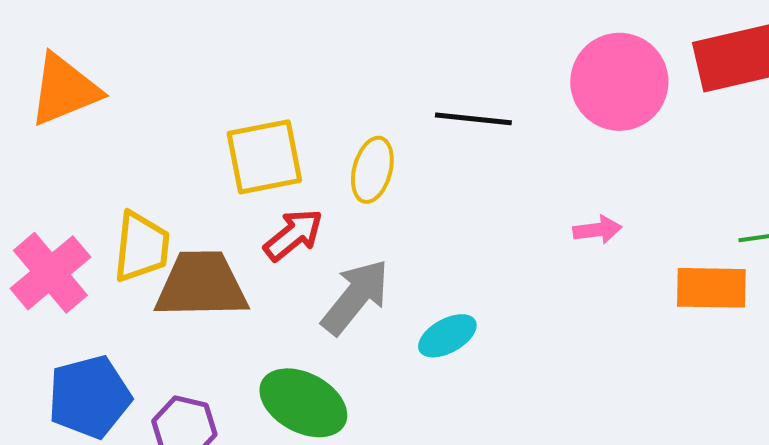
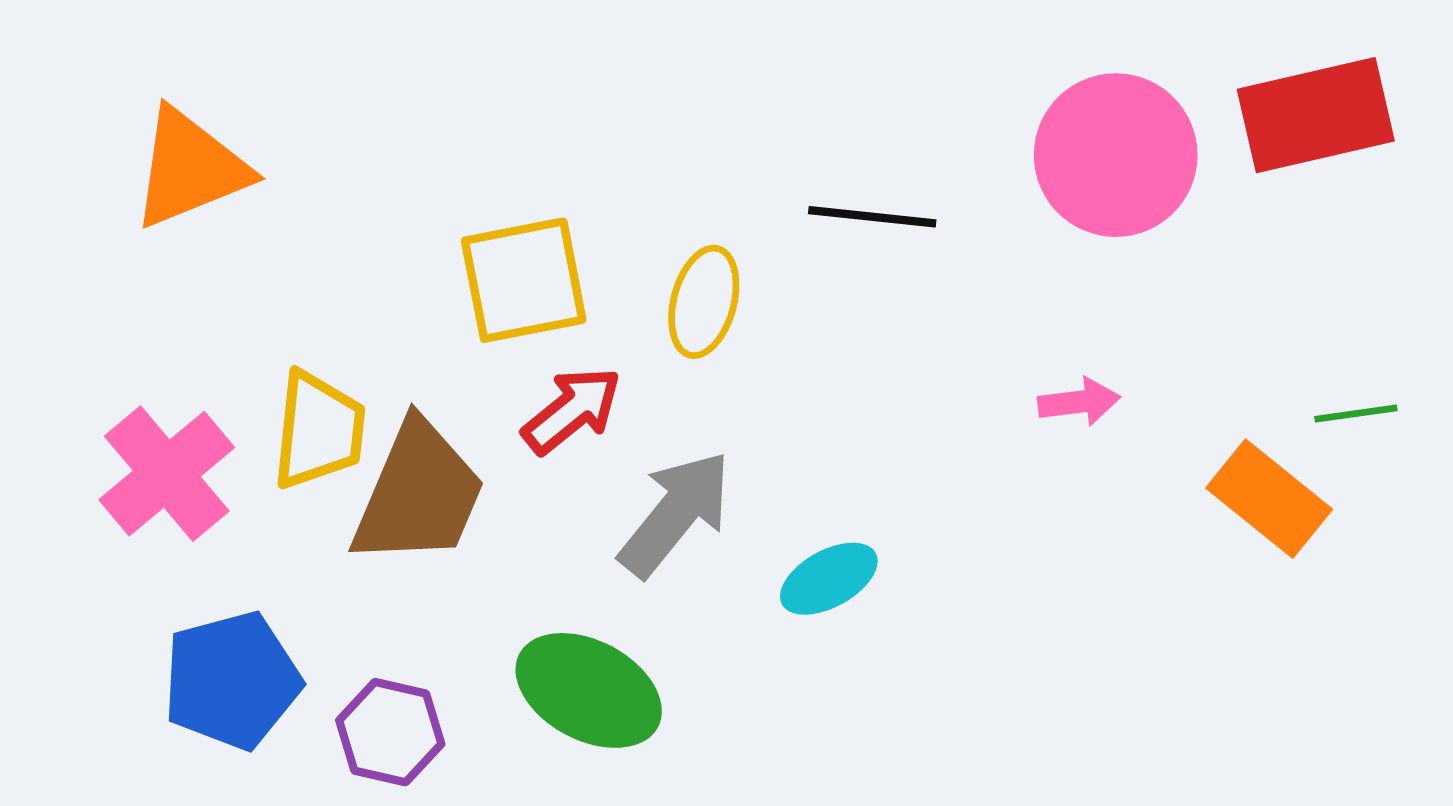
brown trapezoid: (201, 285) -> (419, 494), turned 114
orange rectangle: (711, 288) -> (1269, 499), turned 38

